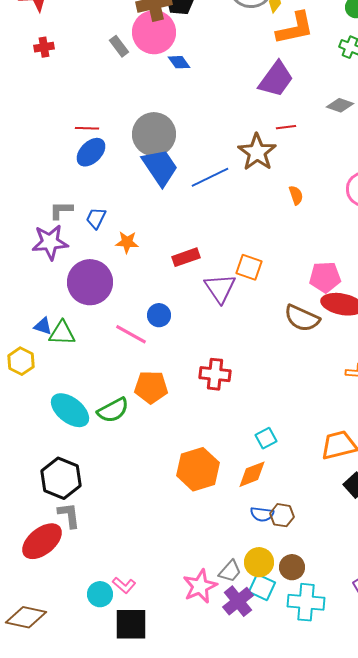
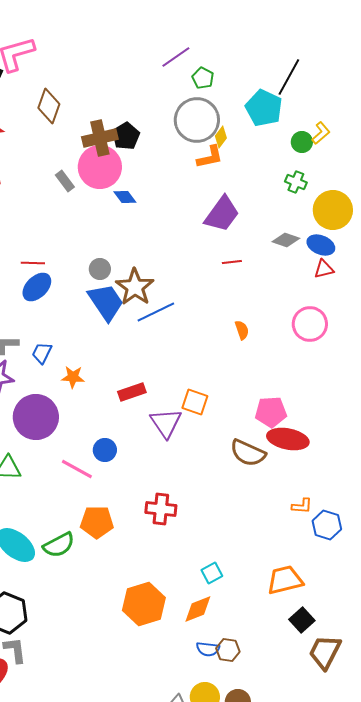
orange L-shape: (295, 28) -> (210, 157), moved, size x0.7
gray circle: (154, 134) -> (100, 269), size x0.5
brown star: (257, 152) -> (135, 287), moved

